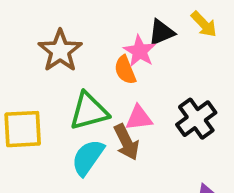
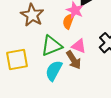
orange semicircle: (125, 70) -> (68, 21), turned 49
pink triangle: (139, 118) -> (79, 46), turned 35

